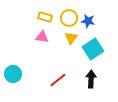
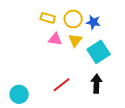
pink triangle: (42, 37) -> (55, 39), moved
cyan circle: (13, 74) -> (19, 94), moved

